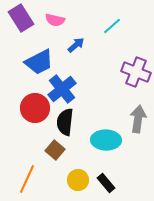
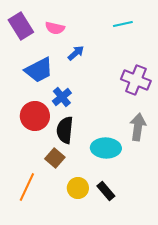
cyan line: (112, 26) -> (123, 24), moved, turned 30
blue cross: (62, 89) -> (62, 97), size x0.7

